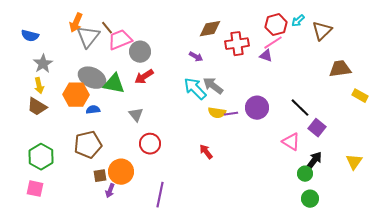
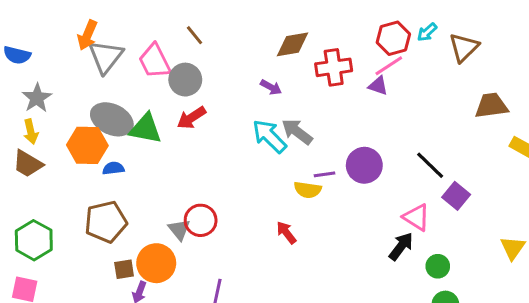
brown line: (107, 28) -> (194, 35), moved
pink trapezoid: (120, 40) -> (155, 61), turned -95
yellow semicircle: (217, 113) -> (308, 190), moved
gray triangle: (136, 115) -> (179, 230), moved
black arrow: (314, 161) -> (401, 246), moved

